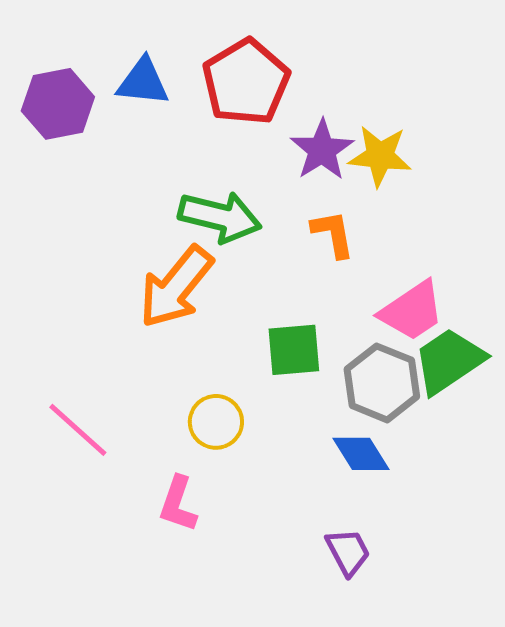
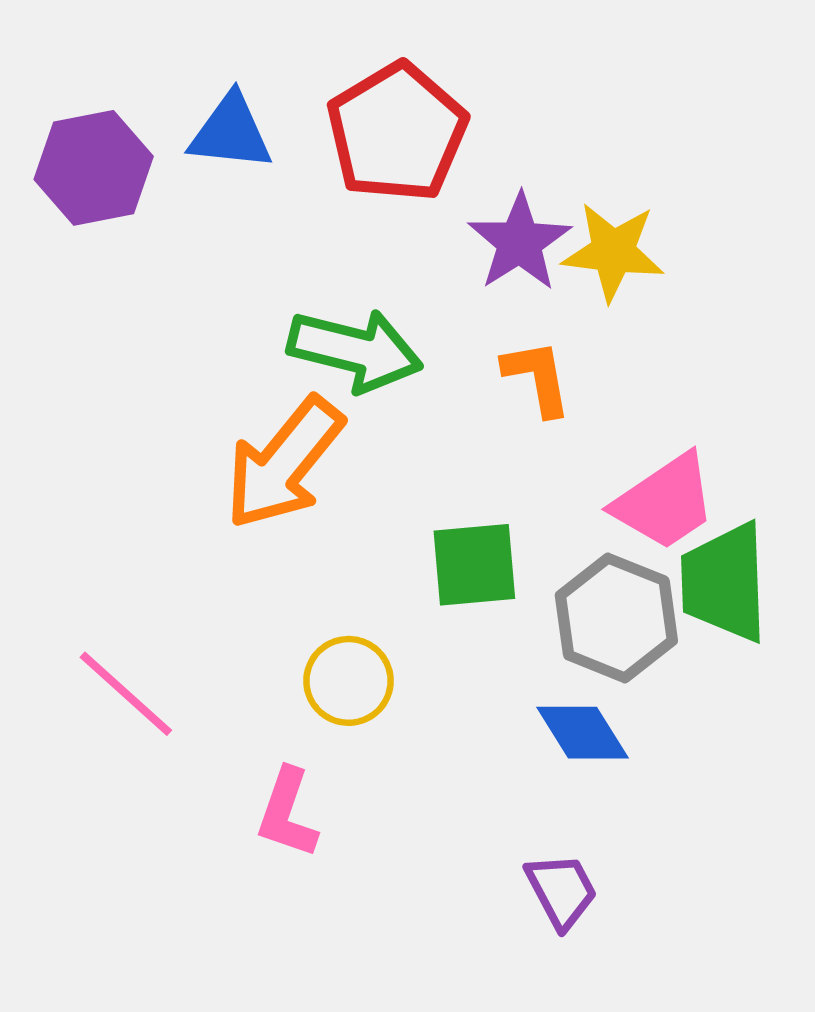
green trapezoid: (449, 361) -> (724, 582), turned -58

